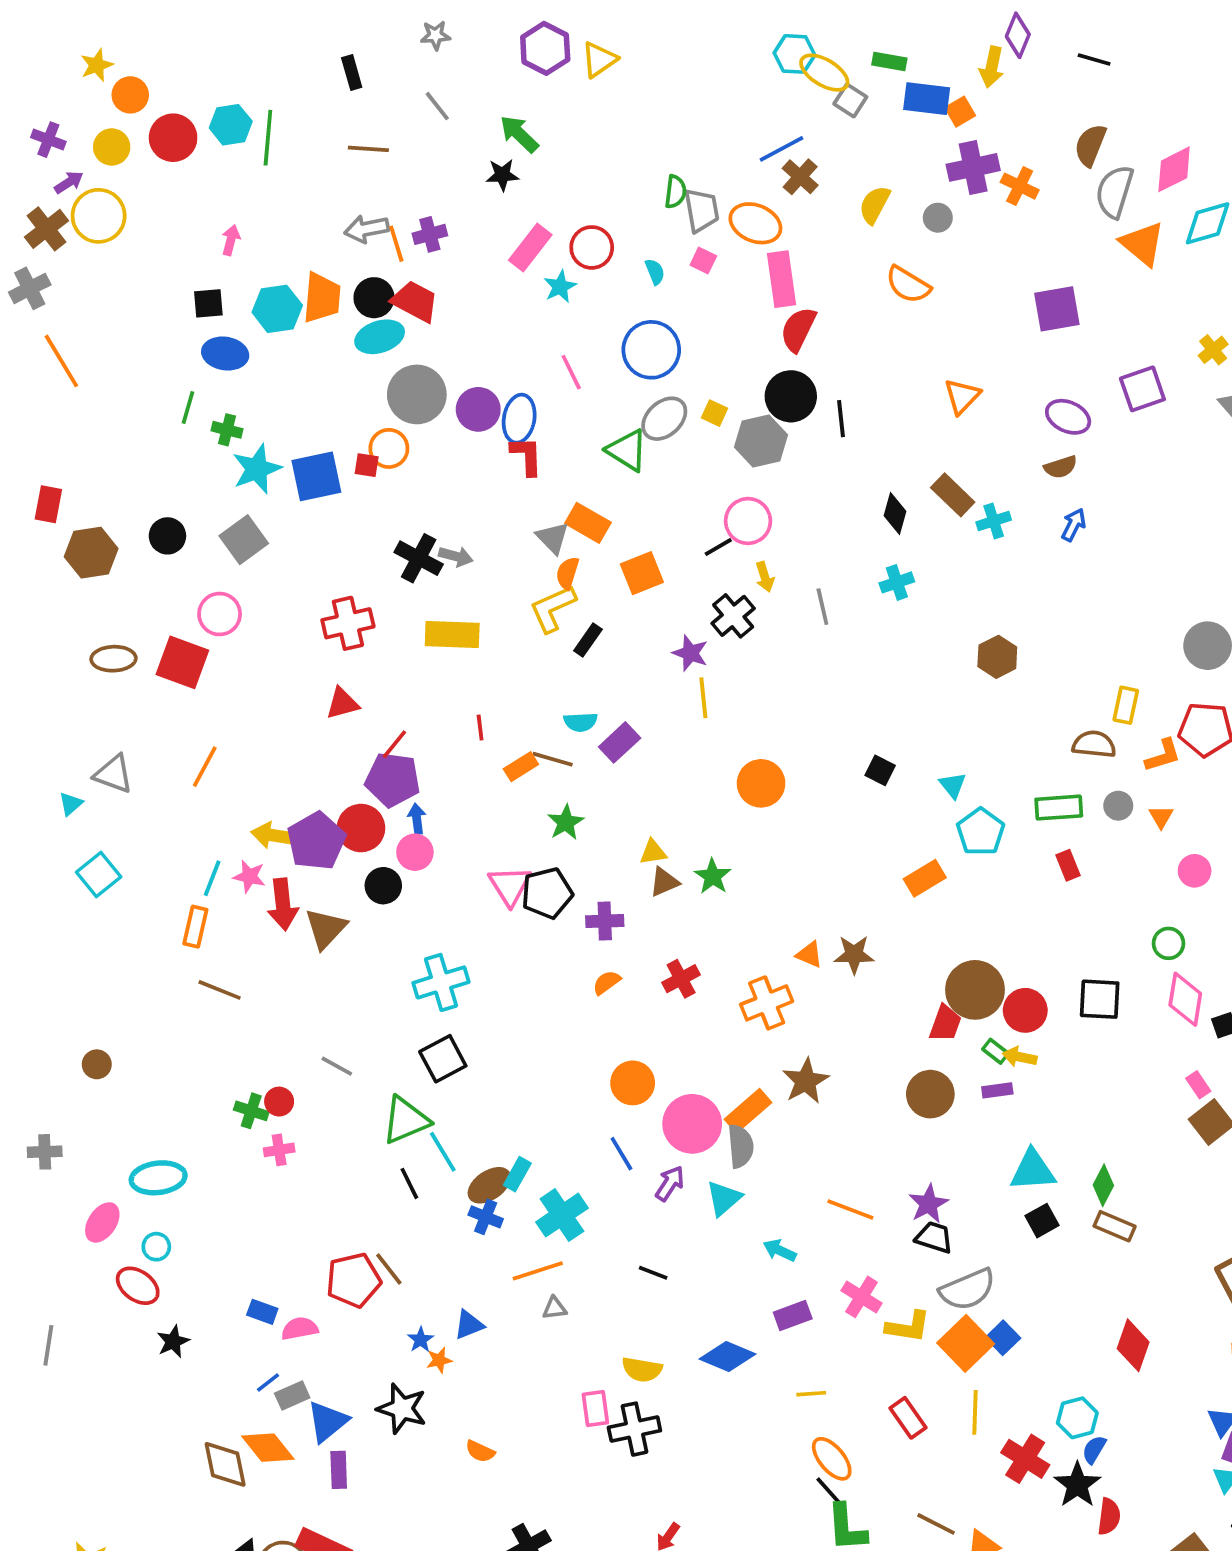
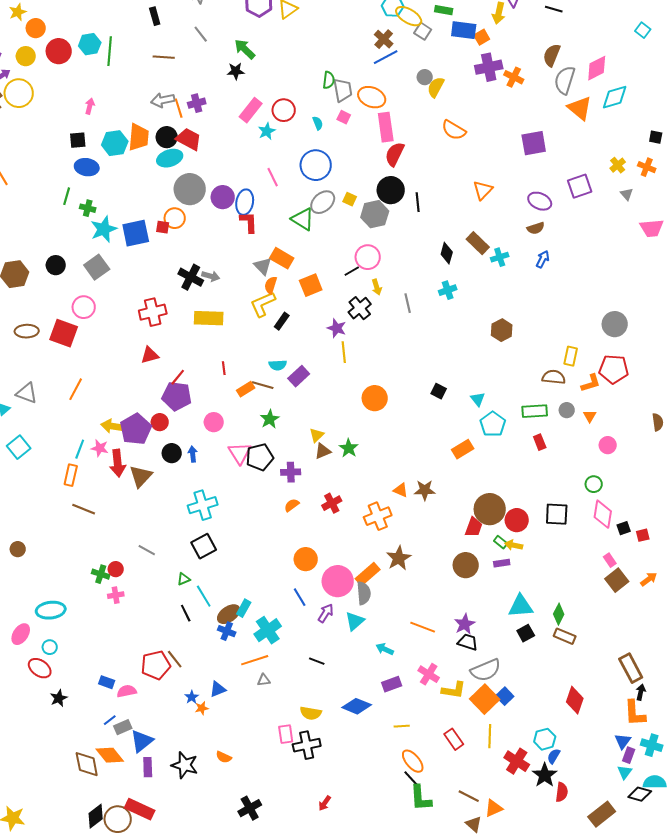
brown cross: (800, 177) -> (384, 39), moved
gray circle: (938, 218) -> (425, 77), moved
blue arrow: (417, 819) -> (193, 454), moved
red circle: (361, 828) -> (160, 422), size x0.7
pink circle: (415, 852) -> (214, 422), moved
yellow triangle: (653, 852) -> (317, 435), turned -35
green triangle: (406, 1120) -> (184, 579), size x0.5
black star: (402, 1409) -> (185, 765), moved

